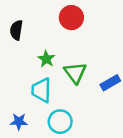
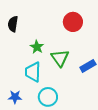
red circle: (71, 18) -> (73, 22), moved

